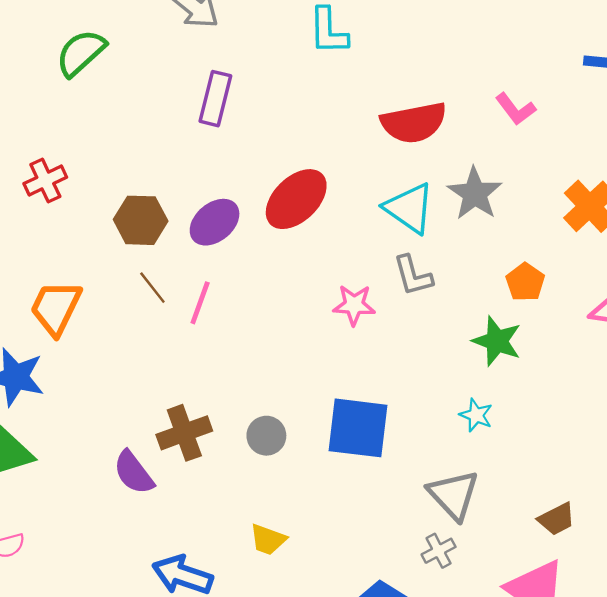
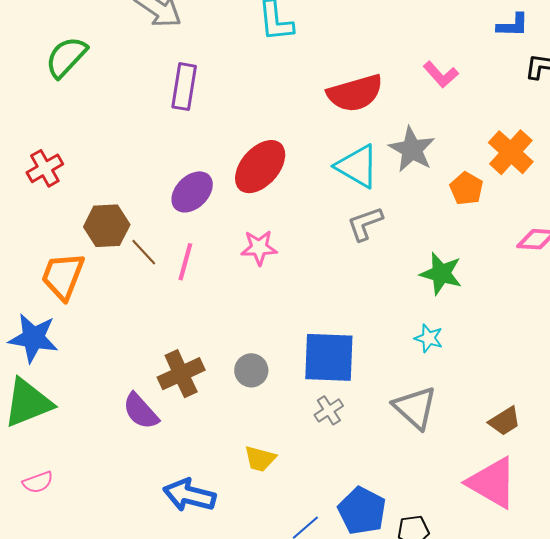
brown hexagon: (141, 220) -> (107, 226), moved
gray L-shape: (413, 276) -> (365, 224), turned 90
orange pentagon: (525, 282) -> (466, 188), moved
pink star: (354, 305) -> (259, 248), moved
gray cross: (439, 551) -> (329, 410), moved

